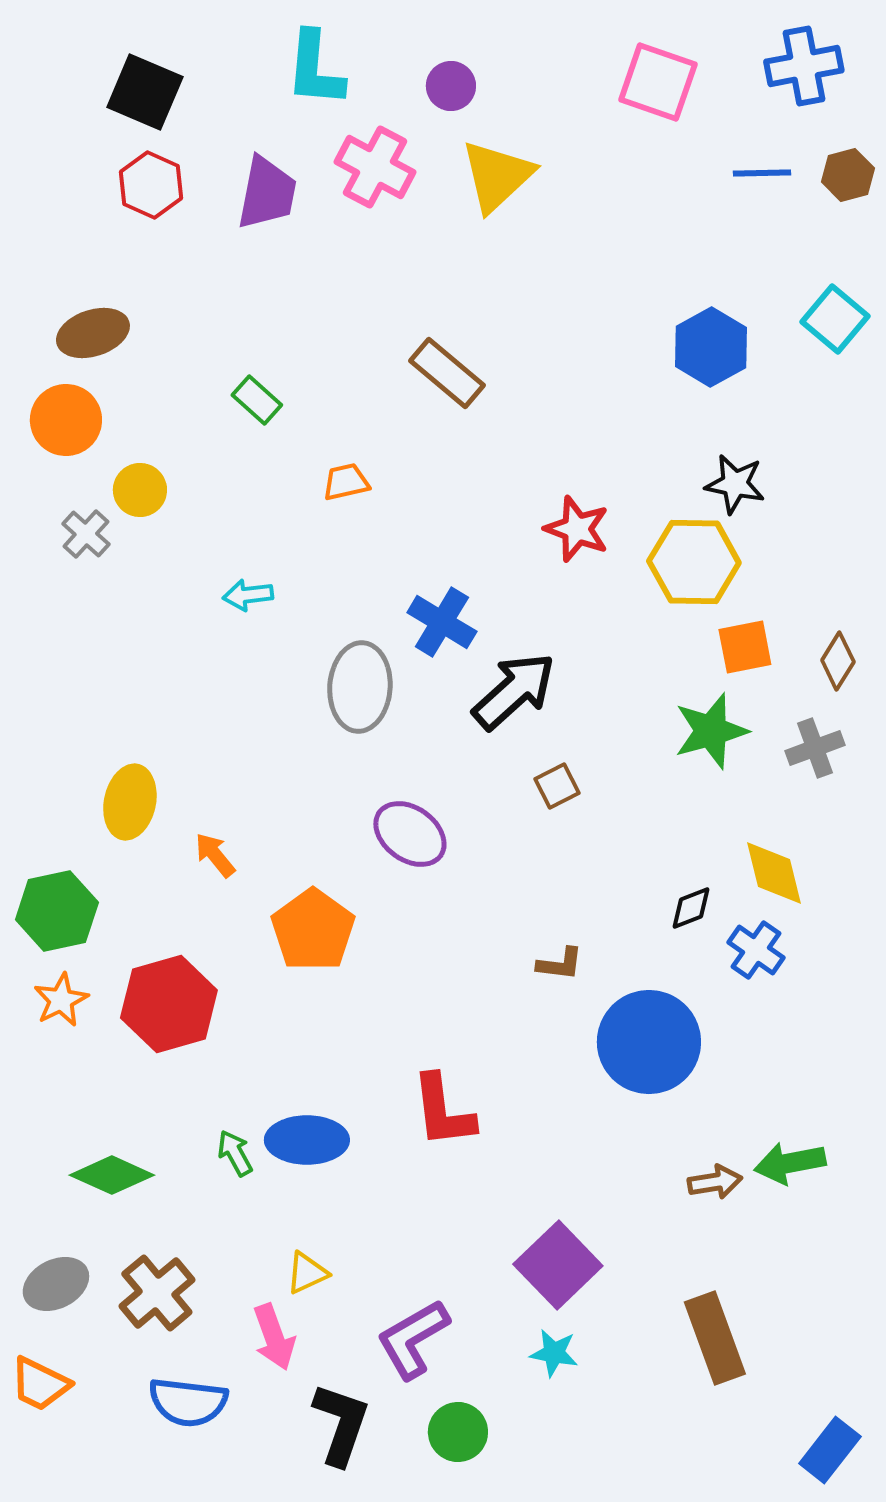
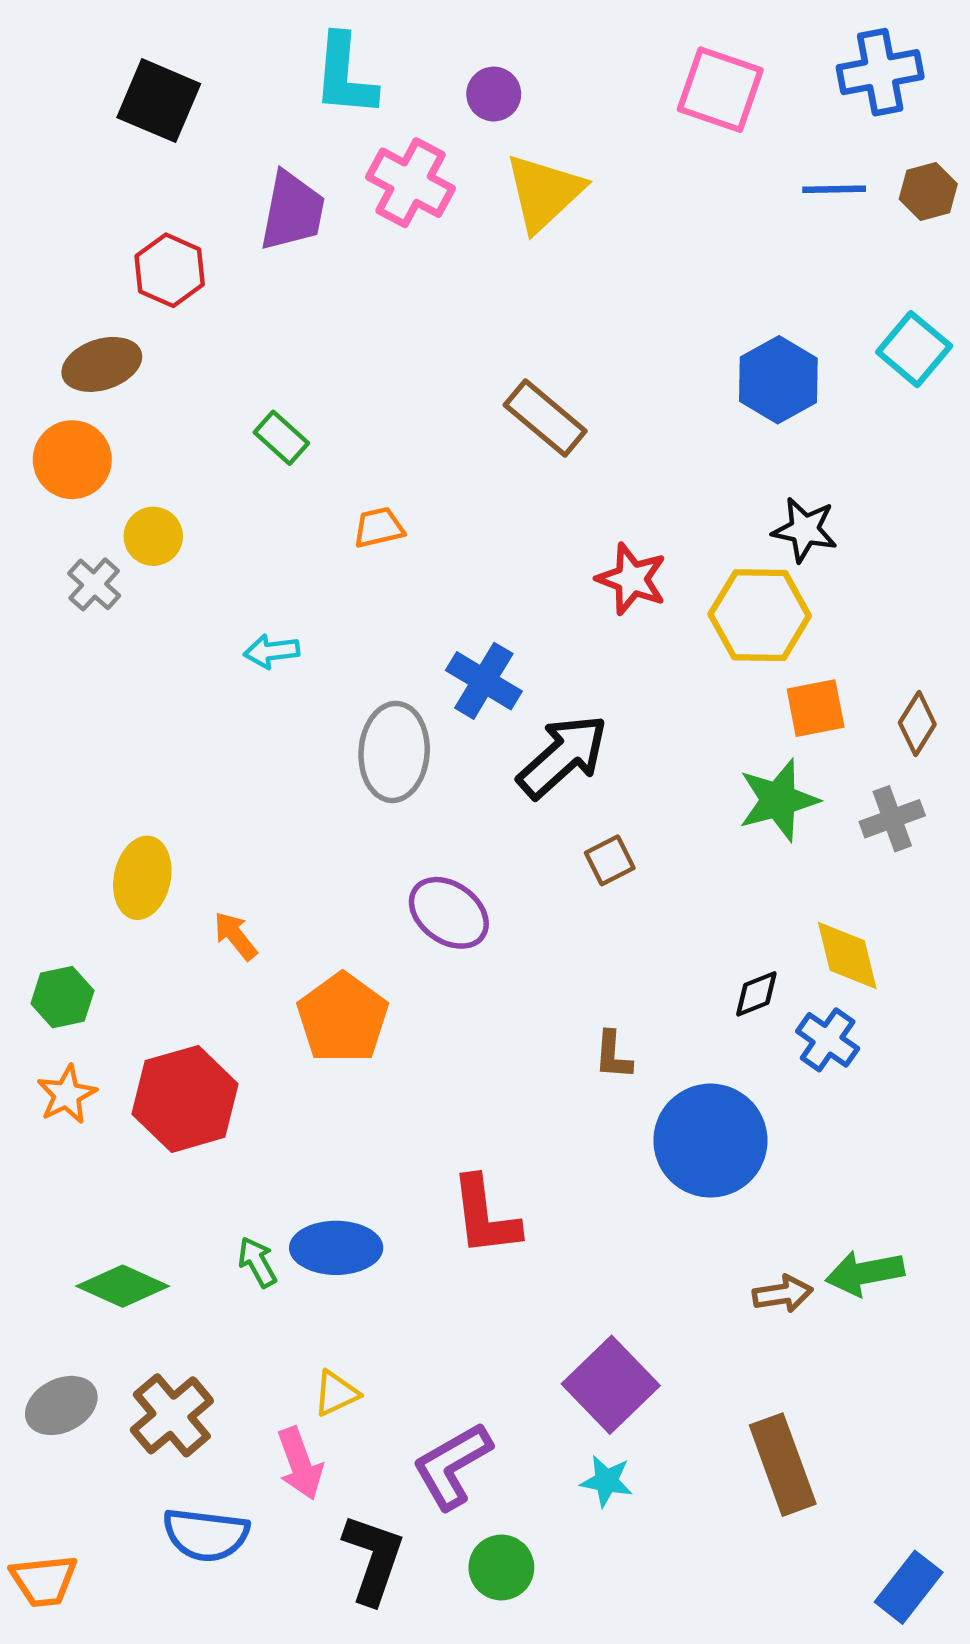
red hexagon: (151, 185) -> (170, 270), moved
brown rectangle: (447, 373) -> (545, 418), moved
green hexagon: (57, 911) -> (62, 997), size x0.7
brown L-shape: (560, 964) -> (613, 1055), turned 87
orange trapezoid: (40, 1384) -> (44, 1581), moved, turned -32

